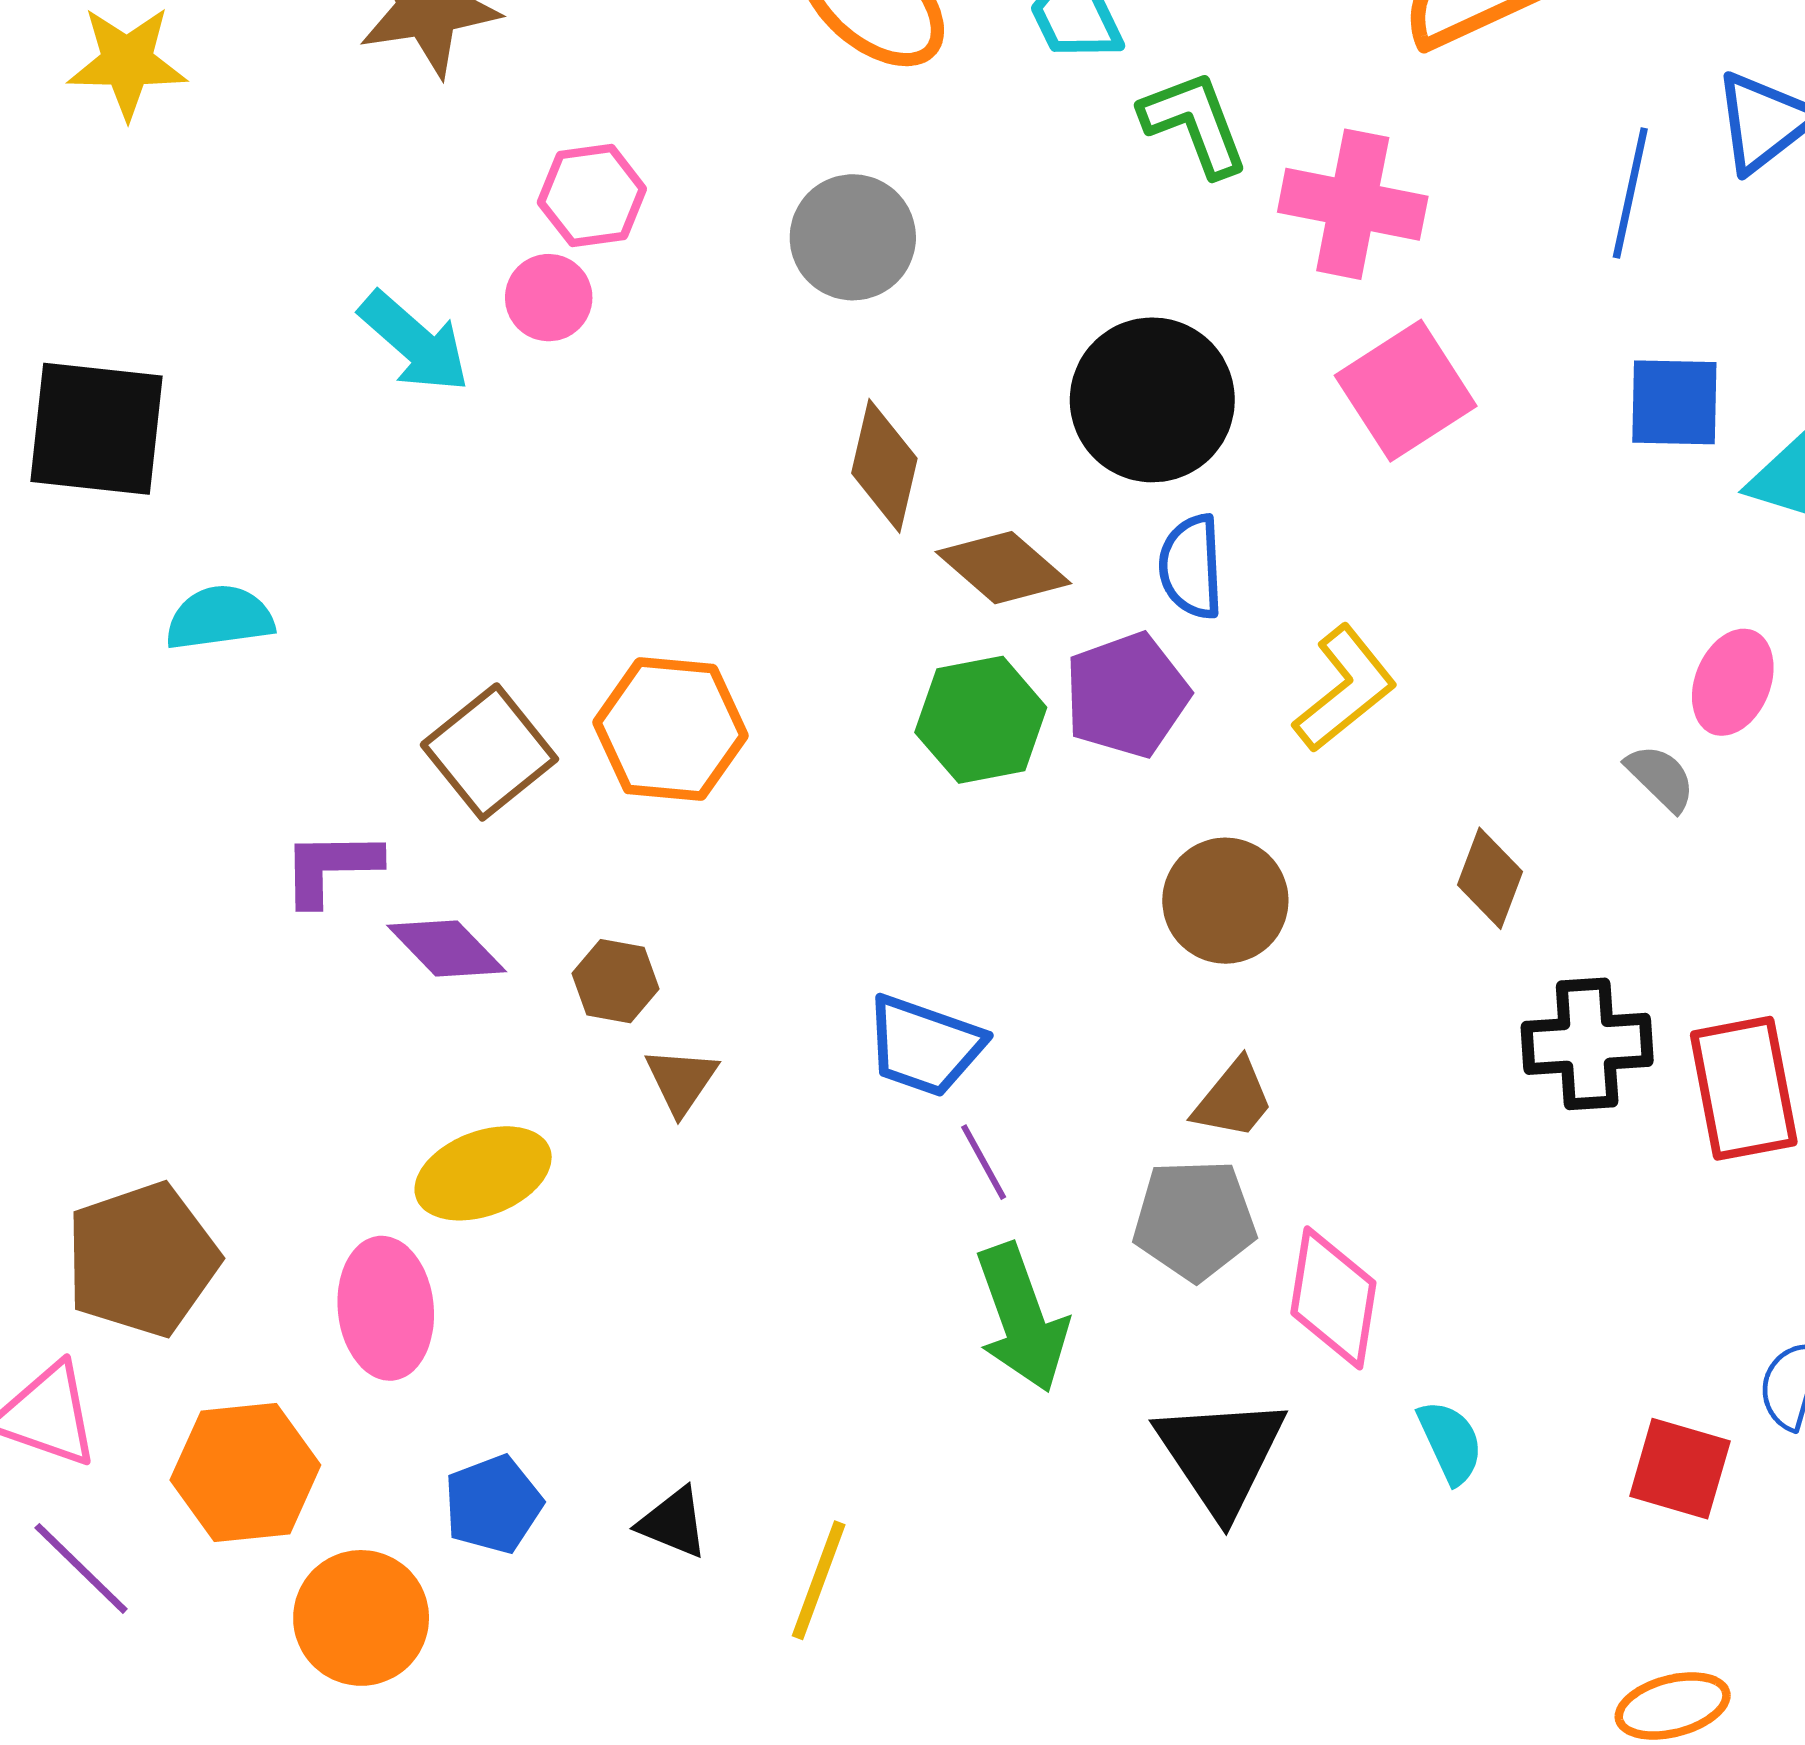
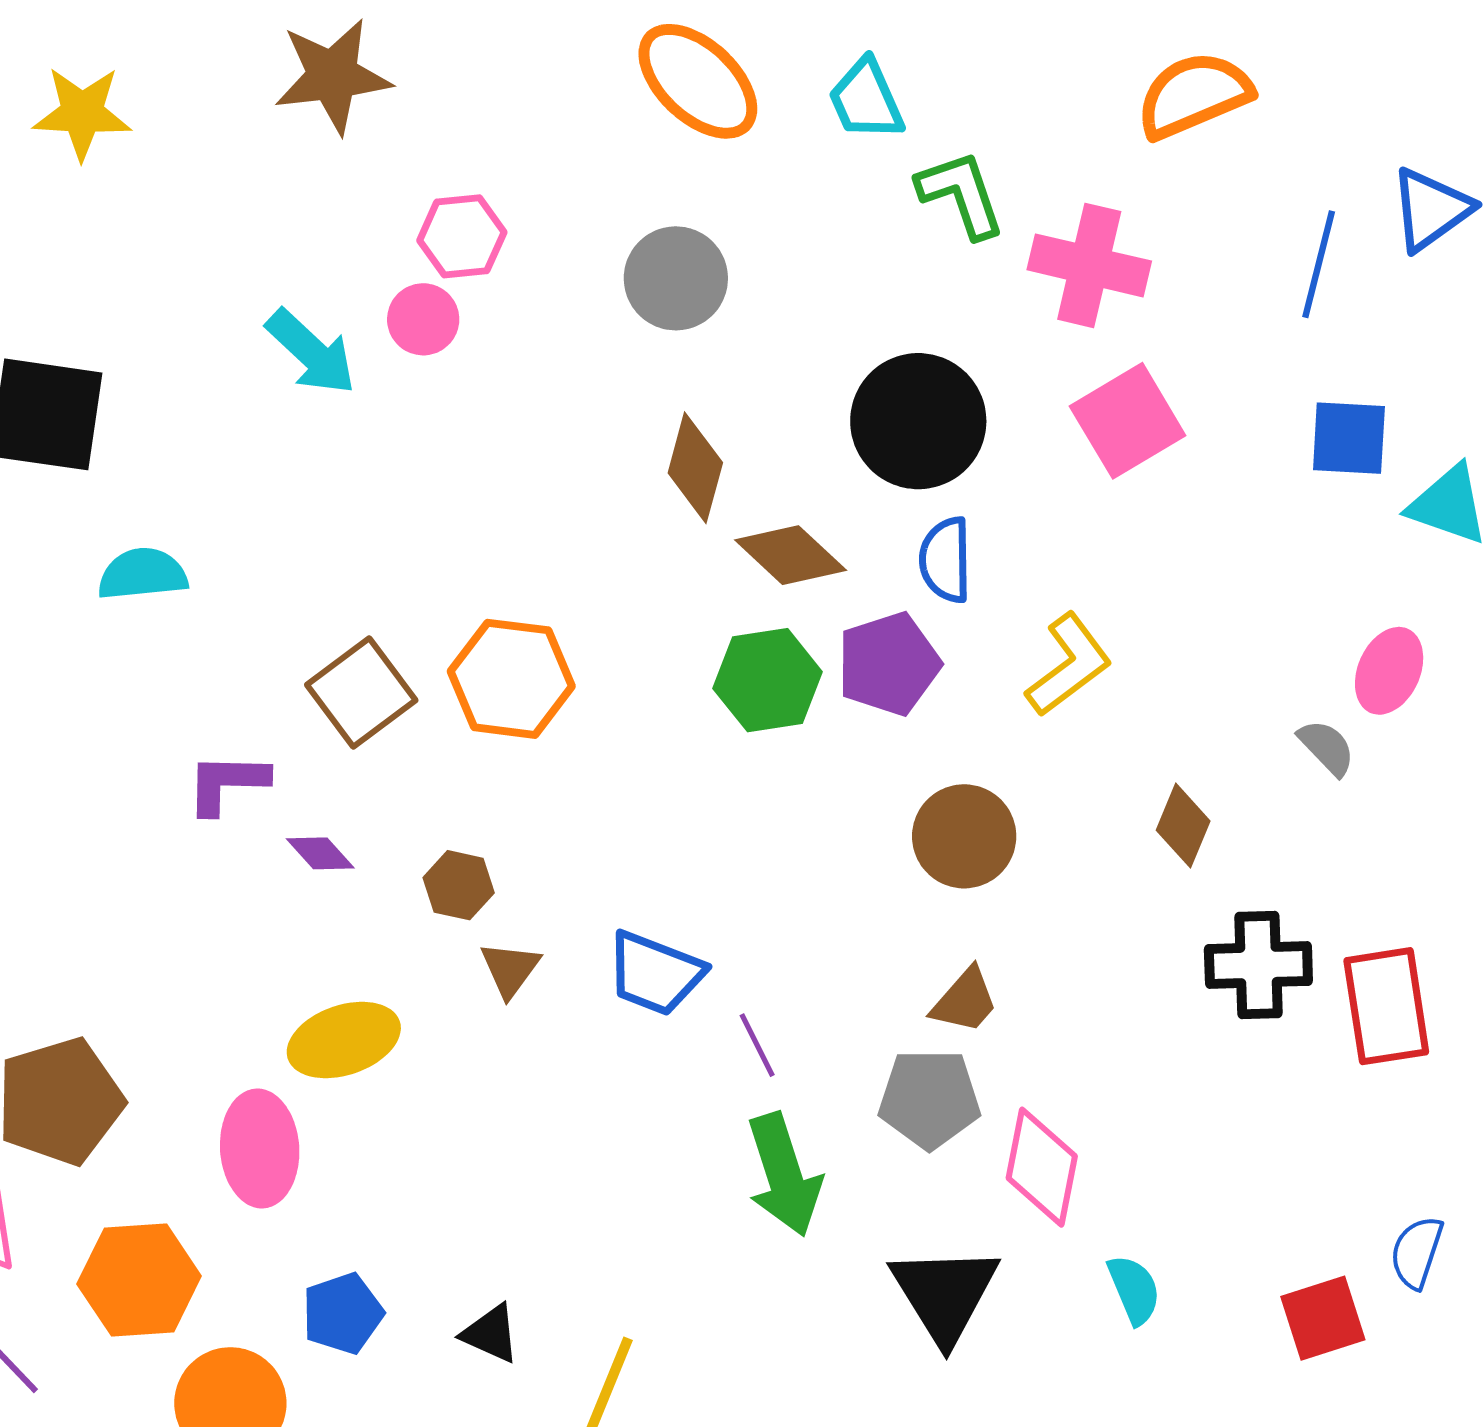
purple diamond: (447, 948) -> (320, 853), size x0.7
blue trapezoid: (924, 1046) -> (655, 973), moved
red square: (1680, 1469) -> (1323, 1318), turned -36

